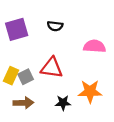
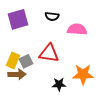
pink semicircle: (95, 46) -> (77, 29), moved
brown arrow: (23, 103) -> (17, 74), moved

